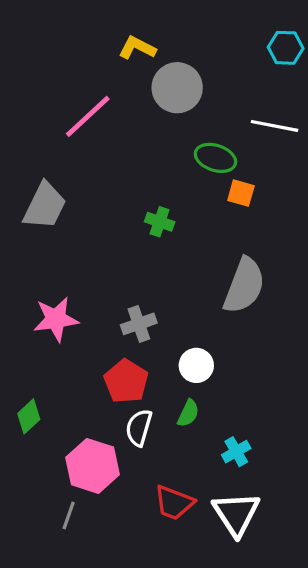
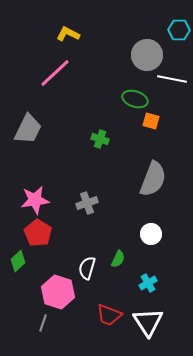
yellow L-shape: (137, 48) -> (68, 34), moved
gray circle: (177, 88) -> (147, 55), moved
white circle: (196, 365) -> (151, 234), moved
red pentagon: (126, 381) -> (38, 233), moved

